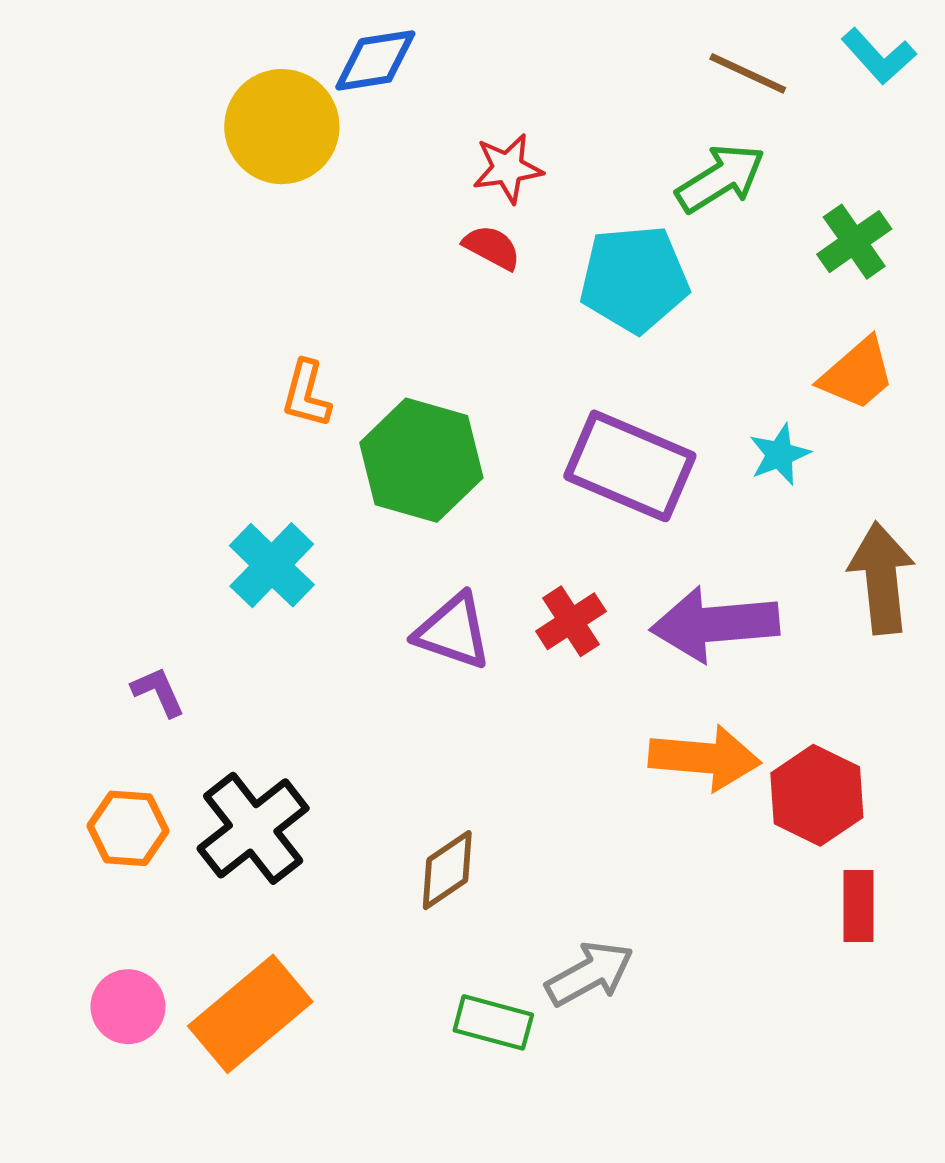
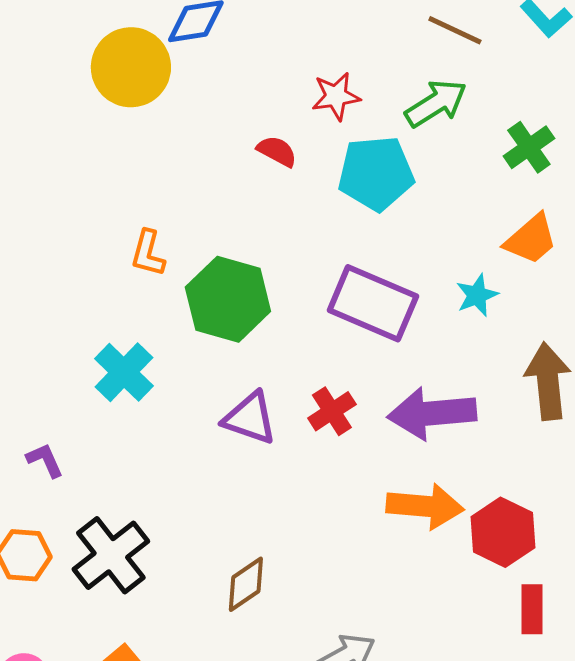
red star: (508, 168) -> (336, 96), moved

